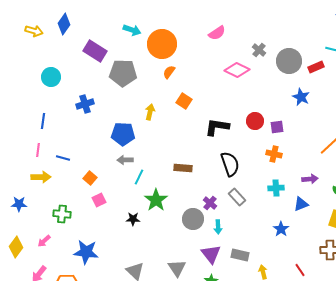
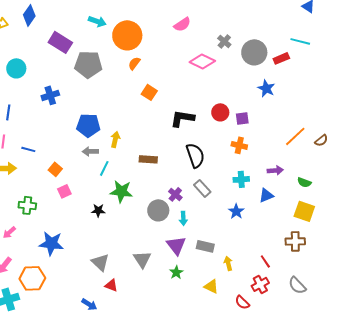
yellow arrow: (150, 112) -> (115, 139), moved
green star: (156, 200) -> (121, 191), turned -30
blue star: (281, 229) -> (236, 211), moved

